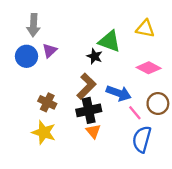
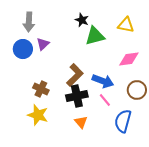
green triangle: (109, 41) -> (95, 36), turned -35
black star: (95, 56) -> (82, 20), moved
pink diamond: (149, 68) -> (129, 59), turned -35
pink line: (135, 113) -> (105, 100), moved
orange triangle: (93, 131) -> (81, 122), moved

